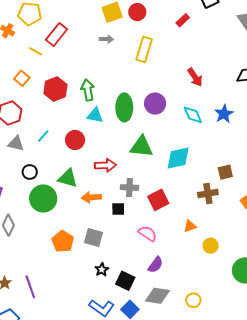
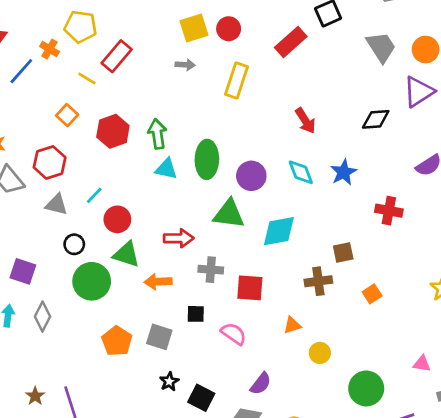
red rectangle: (183, 20) -> (291, 42), size x1.6
purple circle: (155, 104) -> (251, 176), moved
red circle: (75, 140) -> (117, 219), moved
red square: (158, 200) -> (250, 288), turned 30
black square: (118, 209) -> (196, 314), moved
purple semicircle: (156, 265) -> (261, 384), moved

